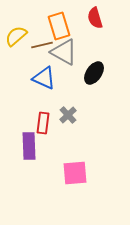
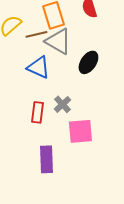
purple rectangle: (29, 146) -> (46, 159), moved
pink square: (75, 173) -> (80, 131), moved

